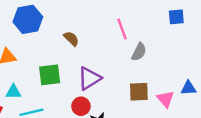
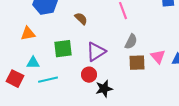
gray semicircle: (139, 52) -> (131, 42), moved
pink triangle: (165, 99) -> (158, 57), moved

